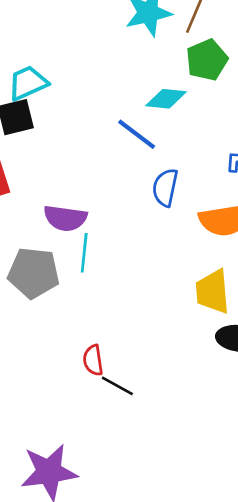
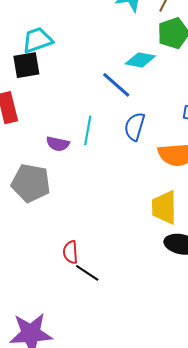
purple semicircle: (65, 218) -> (58, 144), size x0.7
cyan line: (84, 253) -> (88, 130), moved

